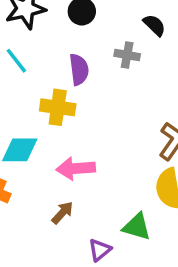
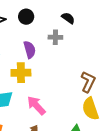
pink arrow: (76, 168) -> (36, 105), turned 60

